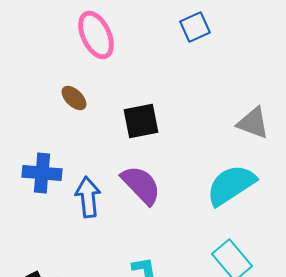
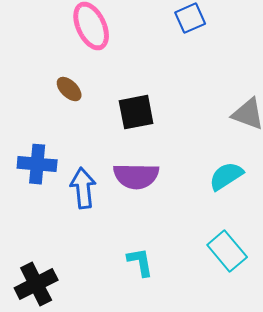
purple semicircle: (141, 185) -> (136, 176), turned 135
cyan semicircle: (231, 185) -> (226, 176), size x0.7

